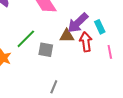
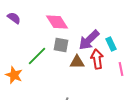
brown triangle: (67, 36) -> (77, 62), moved
gray square: (46, 50) -> (61, 45), moved

